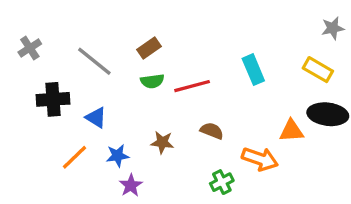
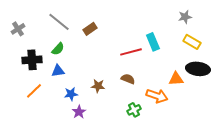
gray star: (333, 28) -> (185, 17), moved
gray line: (94, 61) -> (59, 22), moved
green semicircle: (152, 81) -> (58, 49), moved, turned -40
red line: (192, 86) -> (131, 52), moved
blue triangle: (96, 118) -> (58, 71), turned -40
orange line: (74, 157) -> (34, 91), moved

